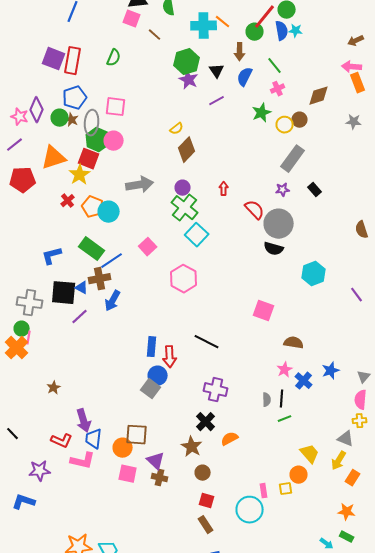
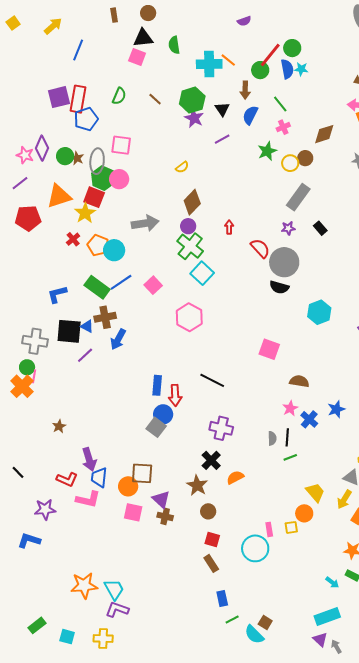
brown line: (155, 35) -> (155, 99), moved
purple square: (54, 59) -> (59, 97), turned -35
blue pentagon: (75, 98) -> (86, 119), moved
brown diamond: (187, 150) -> (192, 202), moved
blue line: (112, 261) -> (121, 282), moved

